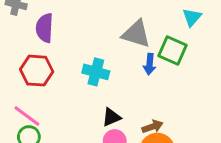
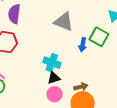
gray triangle: (136, 34) -> (64, 22), moved
cyan cross: (96, 72) -> (52, 63), moved

